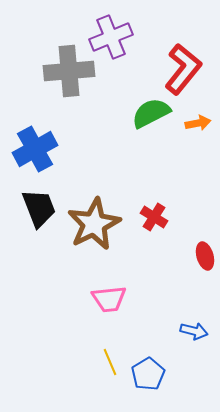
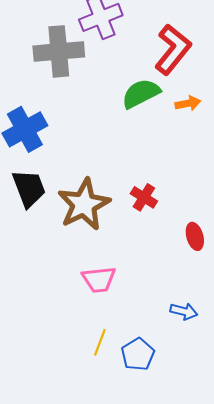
yellow line: (110, 362) -> (100, 342), turned 44

